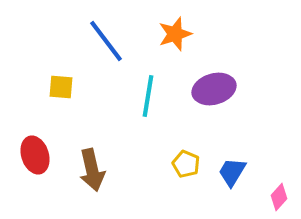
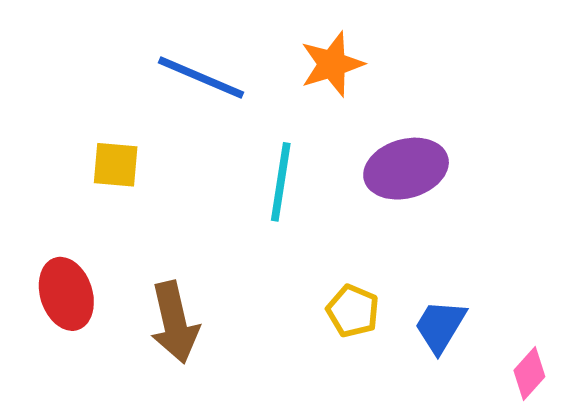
blue line: (106, 41) -> (201, 77), turned -30

